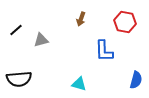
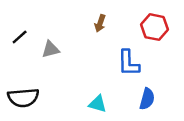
blue semicircle: (136, 80) -> (147, 99), moved

